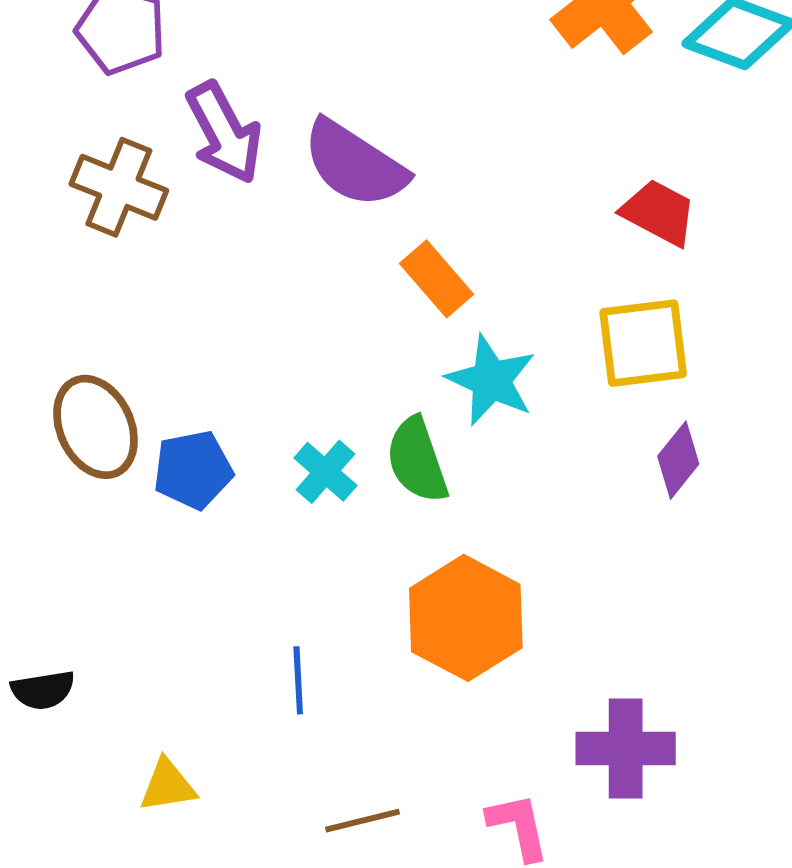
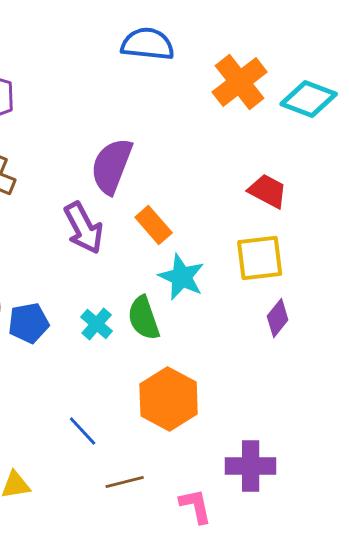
purple arrow: (224, 133) -> (84, 228), moved
purple semicircle: (355, 164) -> (112, 166), turned 78
blue line: (298, 680) -> (83, 431), turned -40
brown line: (362, 821) -> (125, 482), moved

